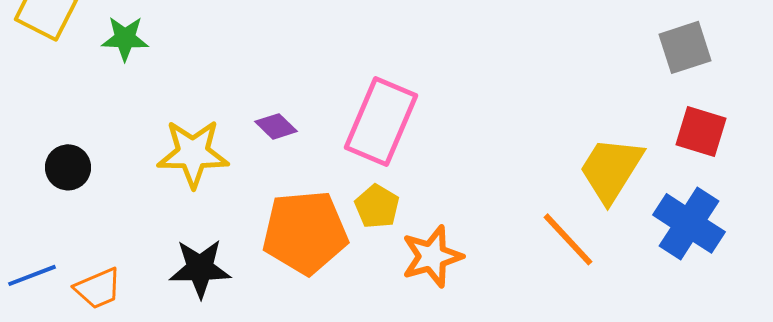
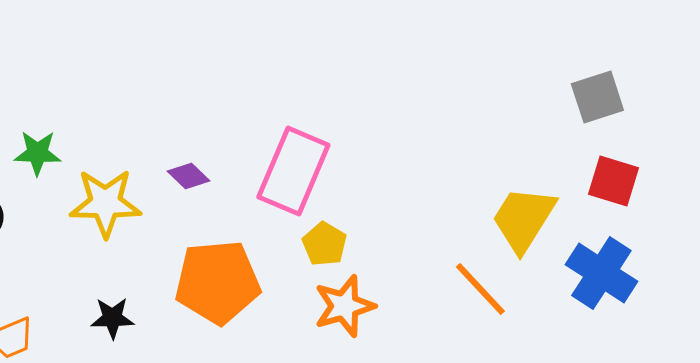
green star: (125, 38) -> (37, 153), moved
yellow pentagon: (377, 206) -> (324, 244), moved
black star: (200, 268) -> (112, 318), size x0.7

